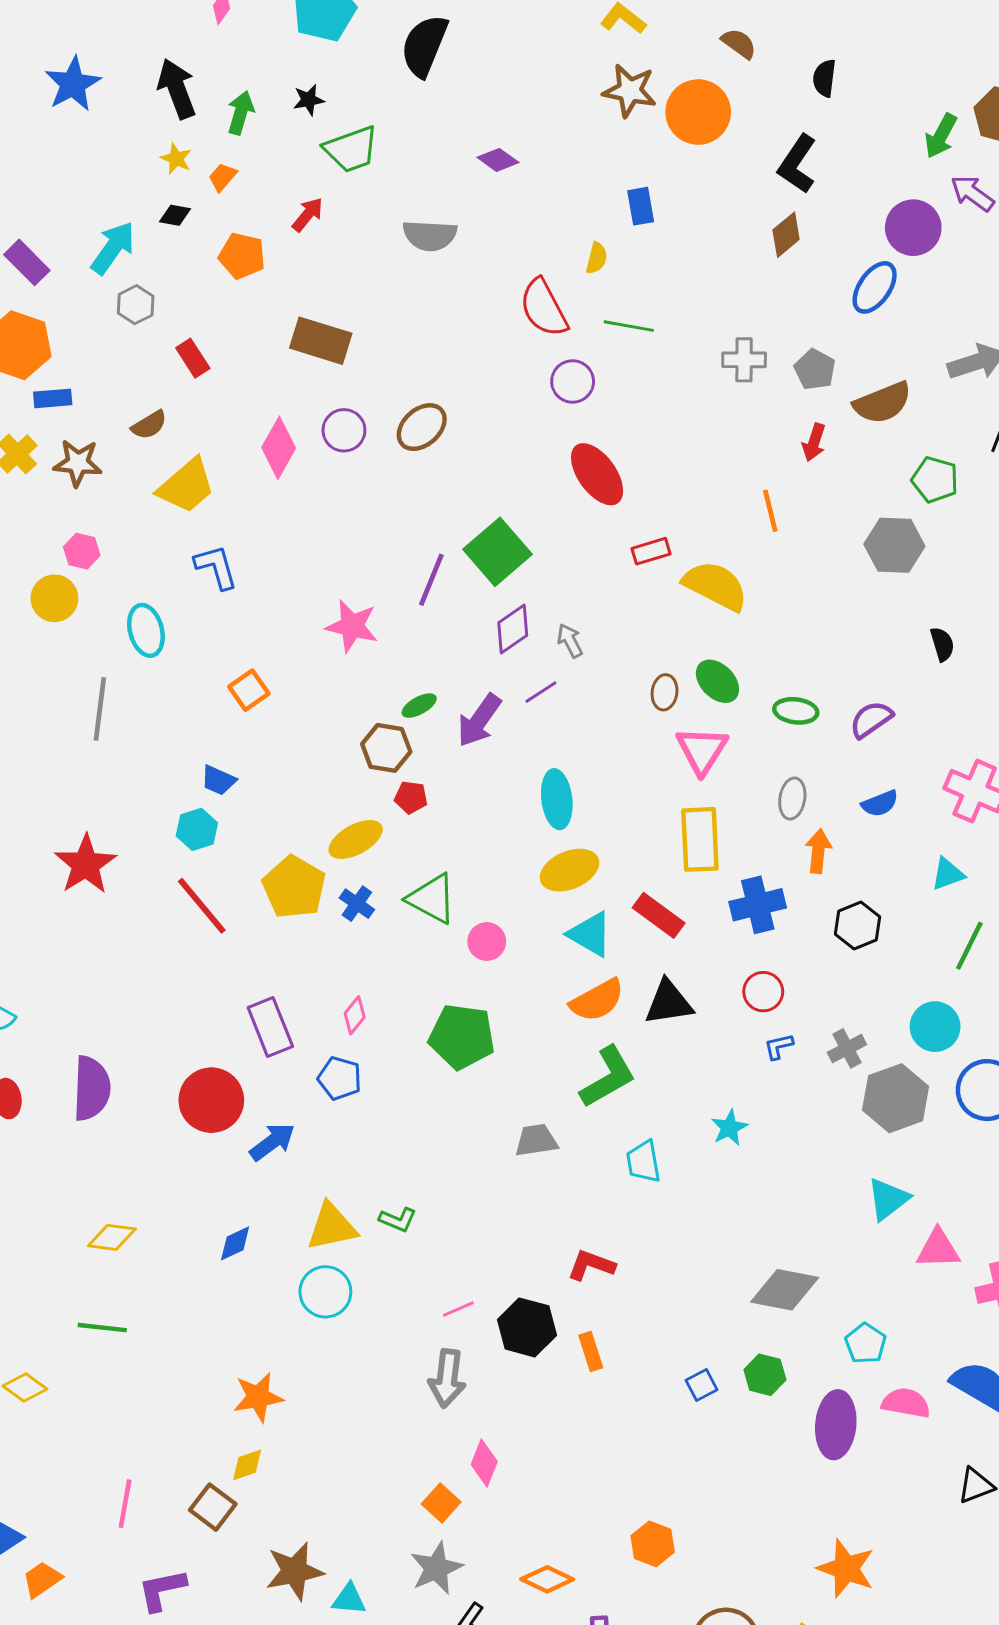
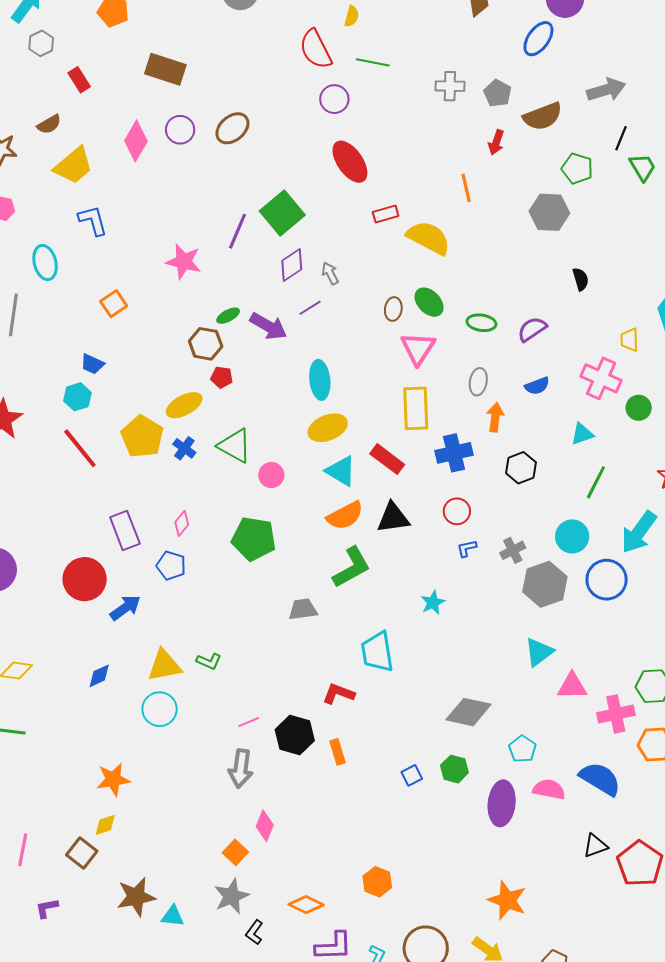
purple arrow: (479, 720) -> (268, 326), turned -96
cyan trapezoid: (643, 1162) -> (377, 652), moved, size x1.4
purple L-shape: (162, 1590) -> (47, 908), size x0.7

